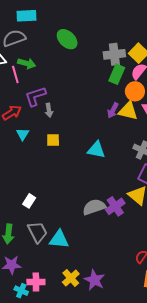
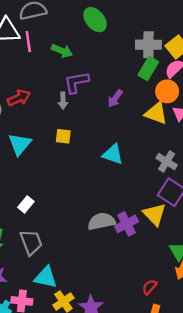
green arrow: (27, 63) -> (62, 51), moved
pink line: (15, 74) -> (28, 42), moved
purple L-shape: (35, 96) -> (76, 82), moved
purple arrow: (113, 110) -> (115, 98), moved
cyan triangle: (23, 134) -> (20, 144), moved, size x1.5
cyan triangle: (59, 239) -> (46, 277), moved

